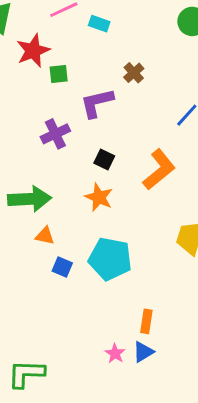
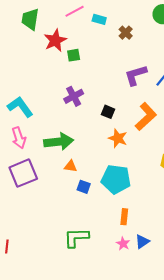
brown cross: (134, 73) -> (126, 33), moved
purple L-shape: (97, 103) -> (136, 75), moved
orange star: (99, 197) -> (118, 138), moved
orange rectangle: (146, 321) -> (124, 217), moved
green L-shape: (26, 374) -> (76, 238), moved

